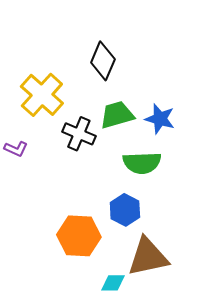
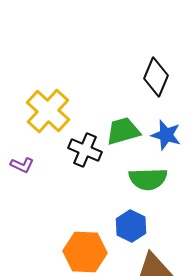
black diamond: (103, 61) -> (156, 77), moved

